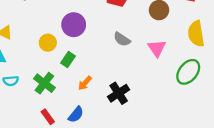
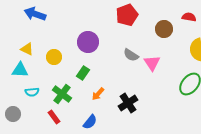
yellow circle: (48, 43) -> (54, 57), moved
pink triangle: (157, 48) -> (152, 63), moved
red rectangle: (48, 117) -> (54, 117), moved

